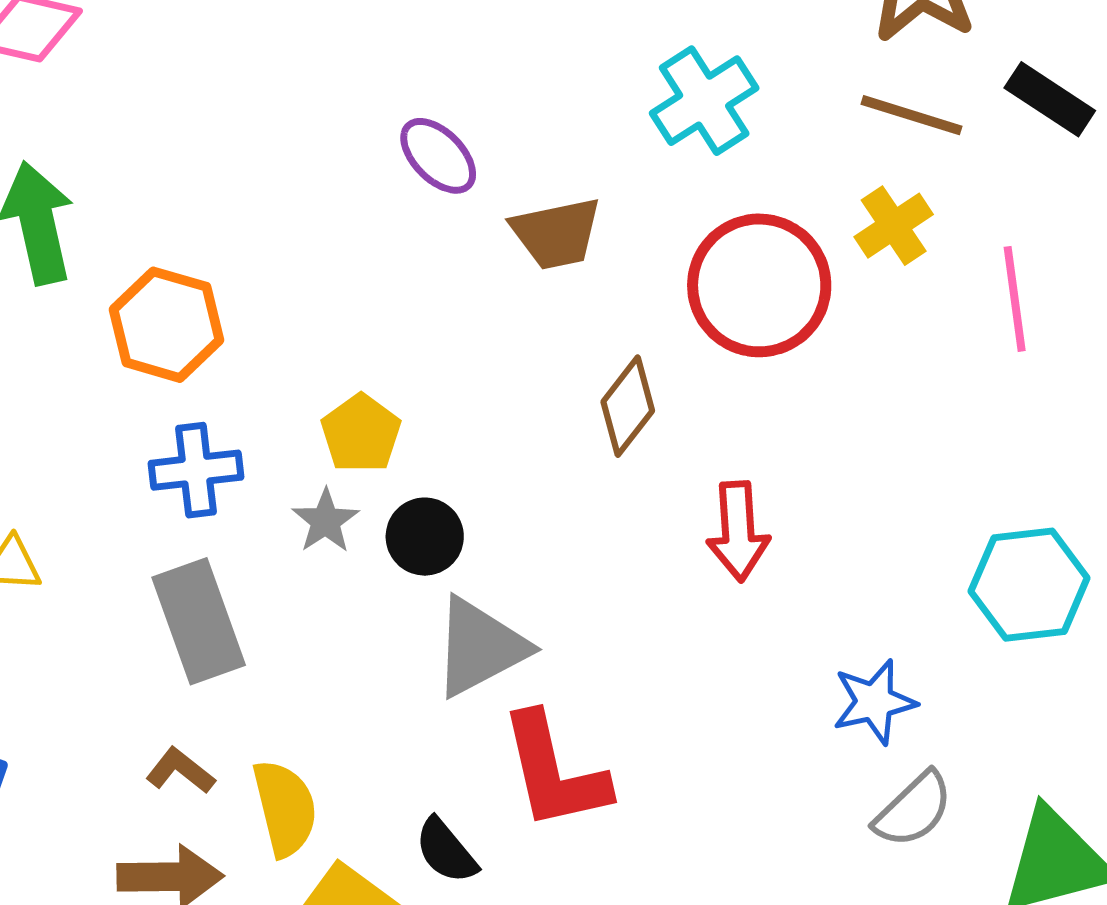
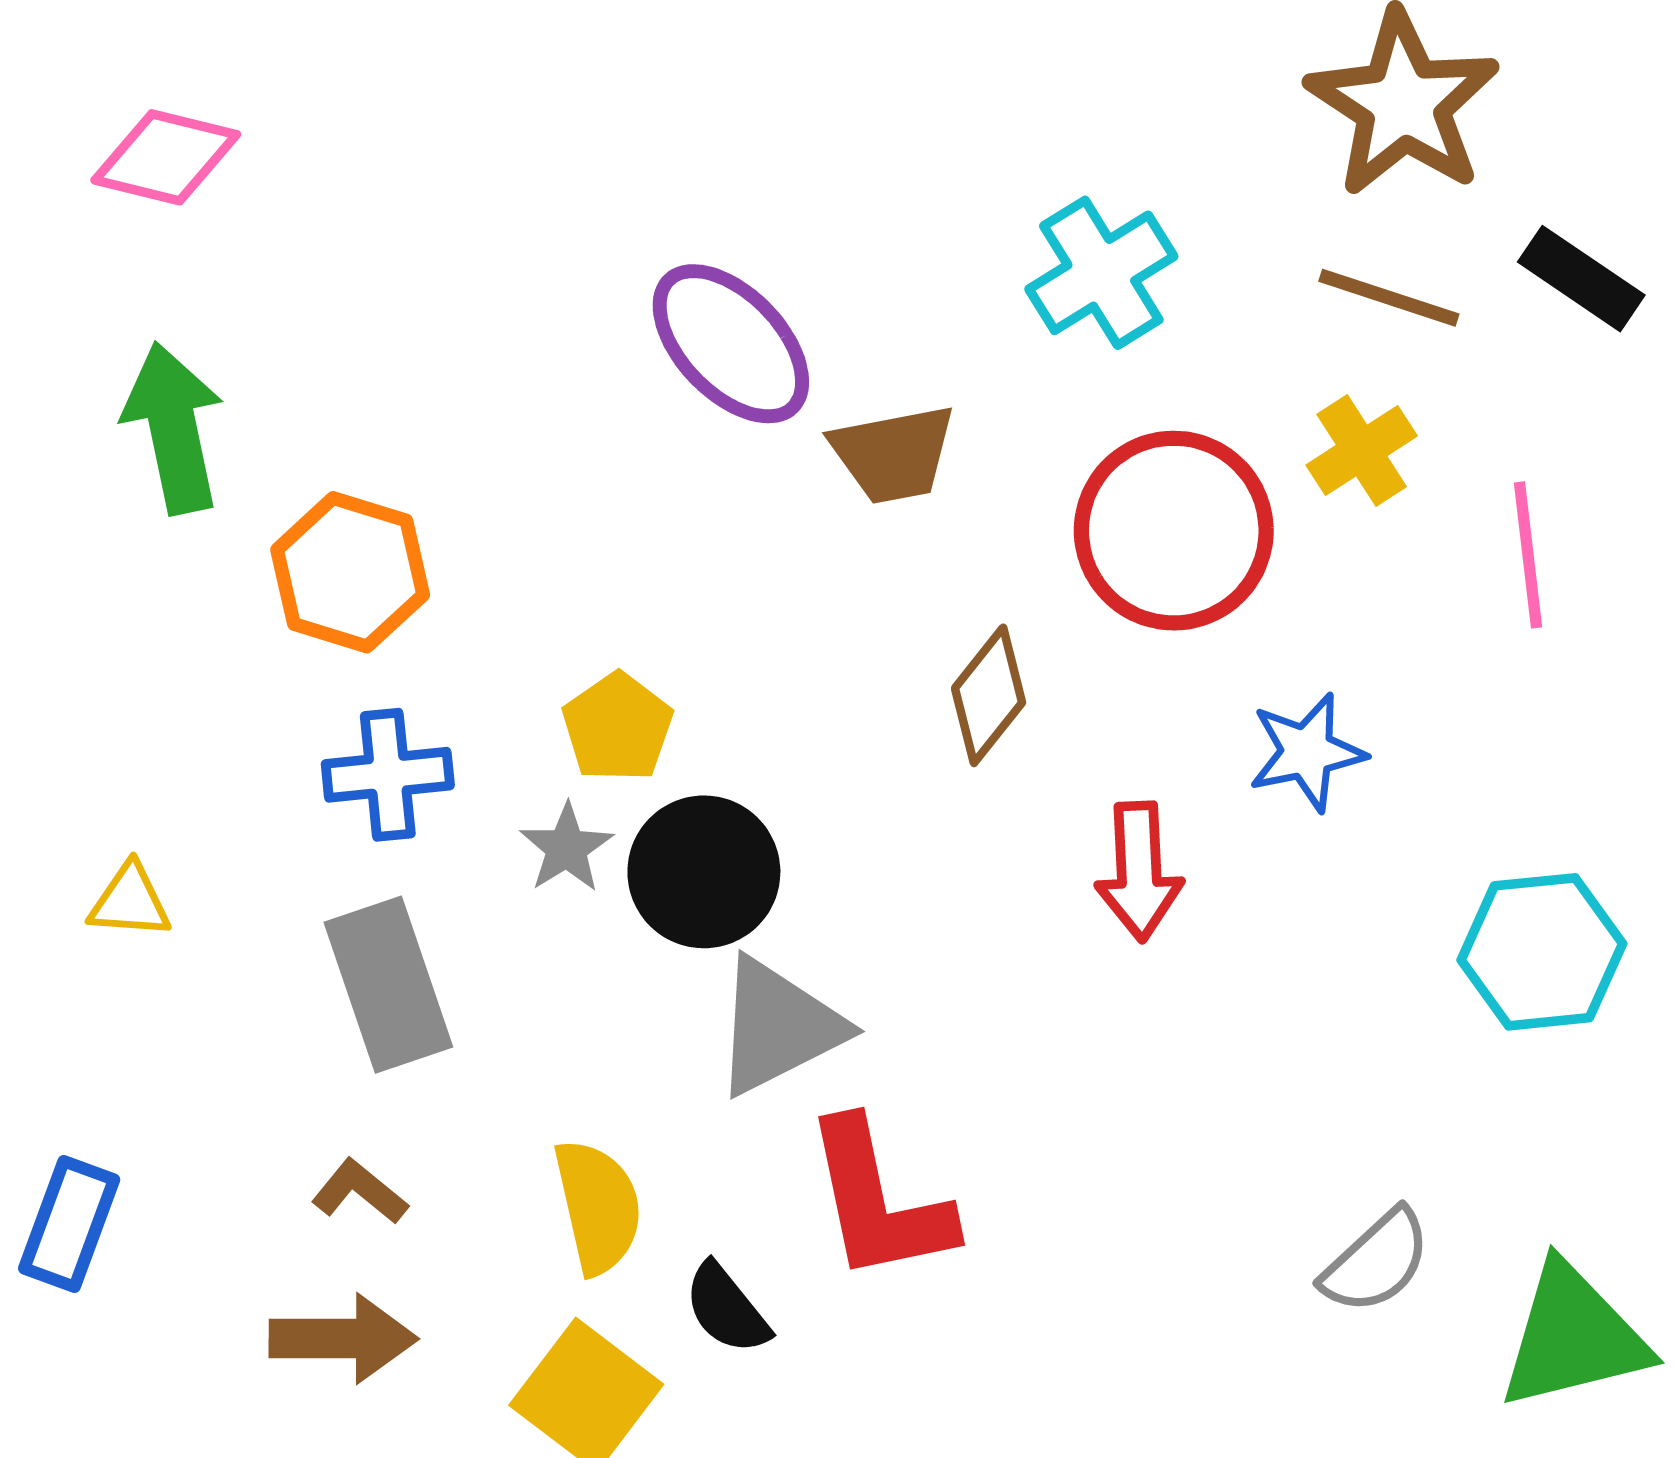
purple ellipse: (438, 156) -> (731, 344), size x1.5
black circle: (425, 537) -> (704, 872), size x1.4
blue star: (874, 702) -> (1307, 752), moved
yellow semicircle: (285, 808) -> (598, 1207), moved

